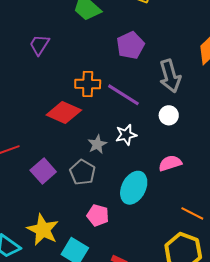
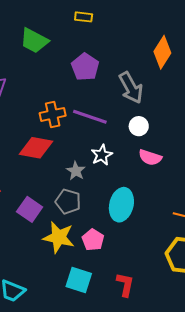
pink semicircle: (170, 163) -> (150, 157), moved, turned -130
pink pentagon: (98, 215) -> (93, 240), turned 30
yellow star: (43, 230) -> (59, 237), moved

